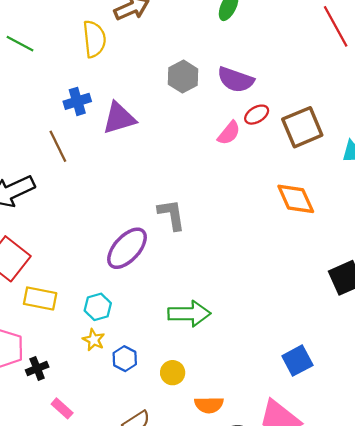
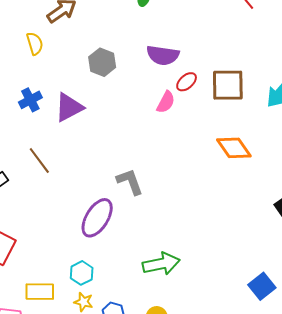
yellow semicircle: (94, 39) -> (35, 43), size x0.7
gray hexagon: (183, 77) -> (102, 62), moved
brown square: (302, 127) -> (228, 85), turned 33
brown line: (58, 146) -> (39, 160), moved
yellow rectangle: (40, 299) -> (40, 292), moved

